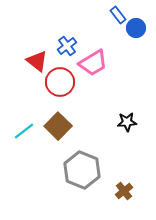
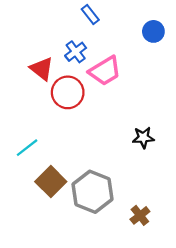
blue rectangle: (118, 15) -> (90, 15), moved
brown square: (58, 126) -> (51, 182), moved

